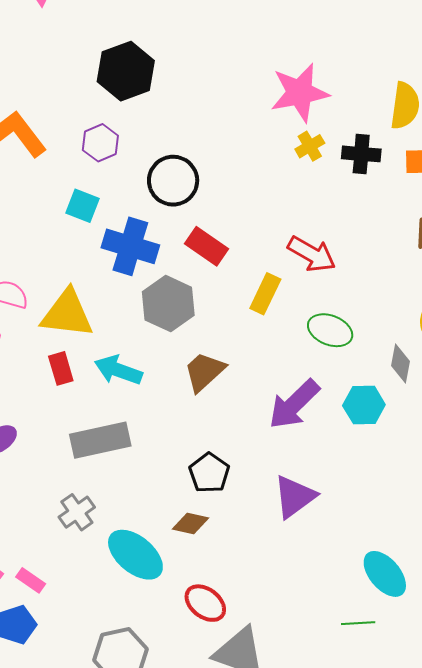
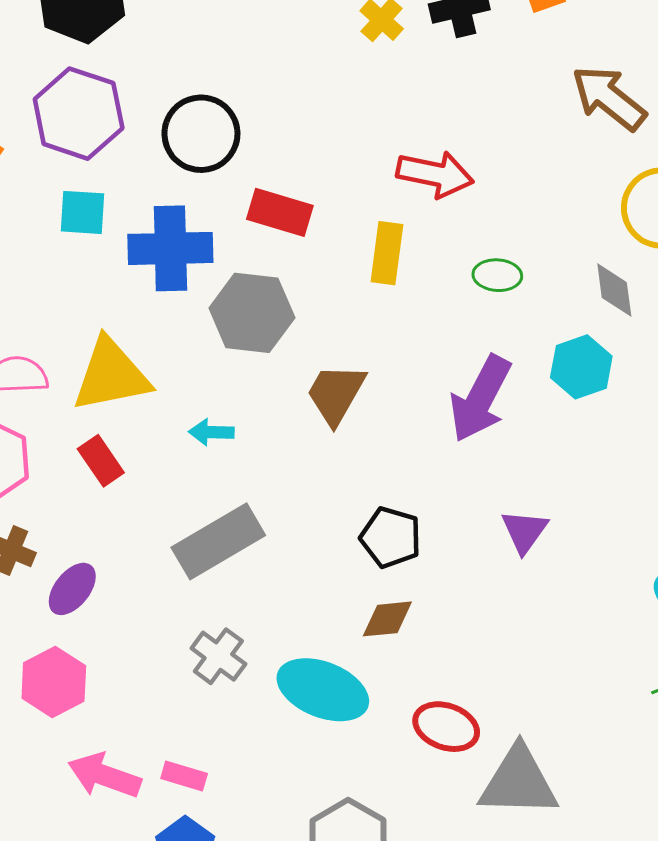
purple hexagon: (100, 143) -> (79, 114), size x1.6
green ellipse: (330, 330) -> (497, 275), size x0.7
red rectangle: (61, 368) -> (101, 461), moved
cyan arrow: (118, 370) -> (211, 432), size x0.6
purple triangle: (295, 497) -> (524, 531), size x0.7

